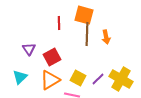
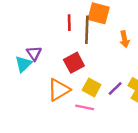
brown line: (87, 34) -> (87, 30), moved
red square: (52, 57) -> (74, 63), moved
cyan triangle: (20, 77) -> (23, 64), moved

